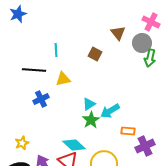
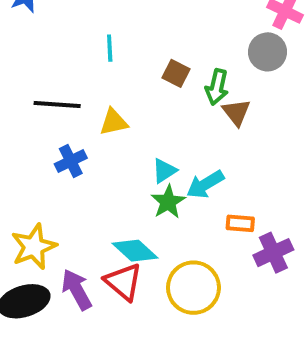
brown triangle: (118, 33) -> (236, 112), moved
cyan line: (56, 50) -> (110, 48), moved
green arrow: (150, 58) -> (217, 87), moved
yellow star: (22, 143) -> (34, 247), size x1.6

